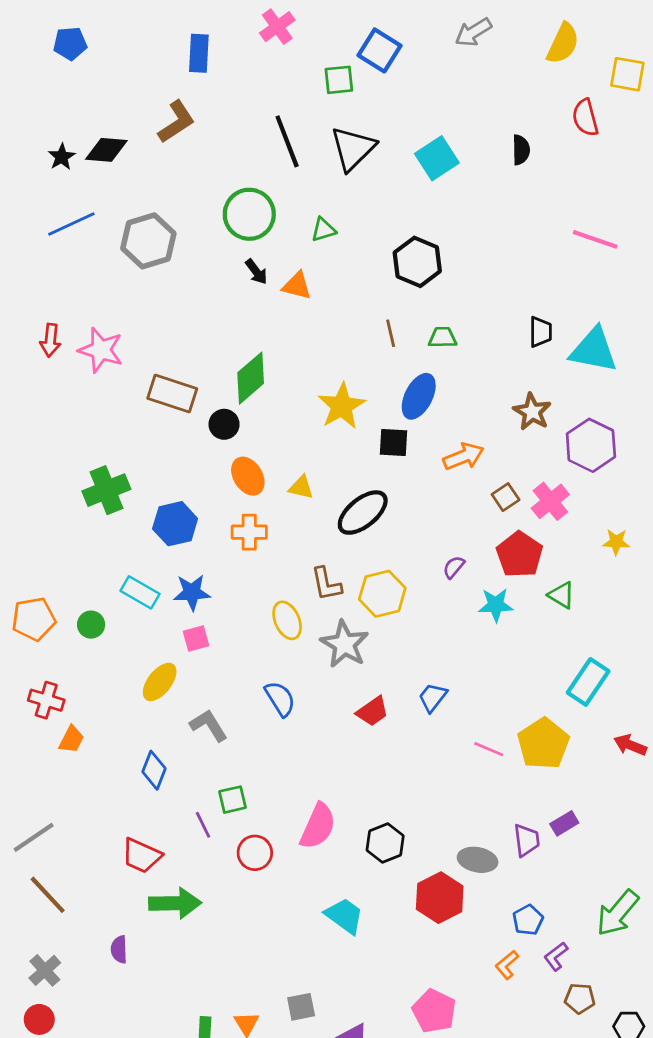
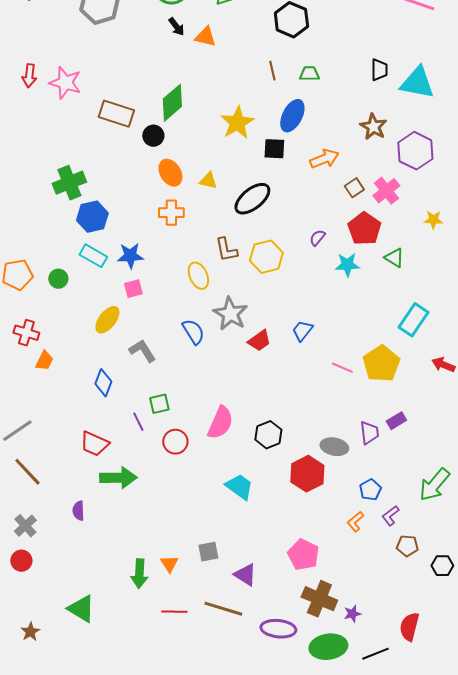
blue hexagon: (175, 524) -> (92, 217), moved
gray star: (344, 644) -> (230, 314), moved

